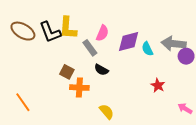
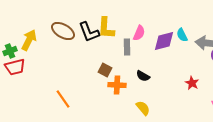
gray rectangle: (90, 48) -> (127, 47), turned 35
cyan semicircle: (147, 49) -> (182, 35), moved
black semicircle: (101, 70) -> (143, 76), moved

